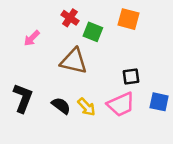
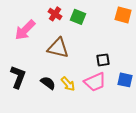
orange square: (129, 19) -> (123, 15), moved
green square: (93, 32) -> (78, 17), moved
pink arrow: (32, 38) -> (25, 30), size x1.6

